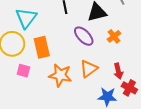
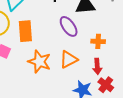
orange cross: (114, 36) -> (98, 41), moved, turned 32

